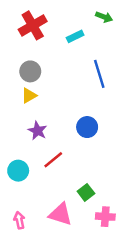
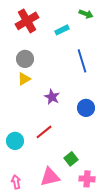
blue circle: (87, 127) -> (86, 108), moved
purple star: (38, 131) -> (52, 97), moved
pink triangle: (60, 214) -> (50, 177), turned -30

